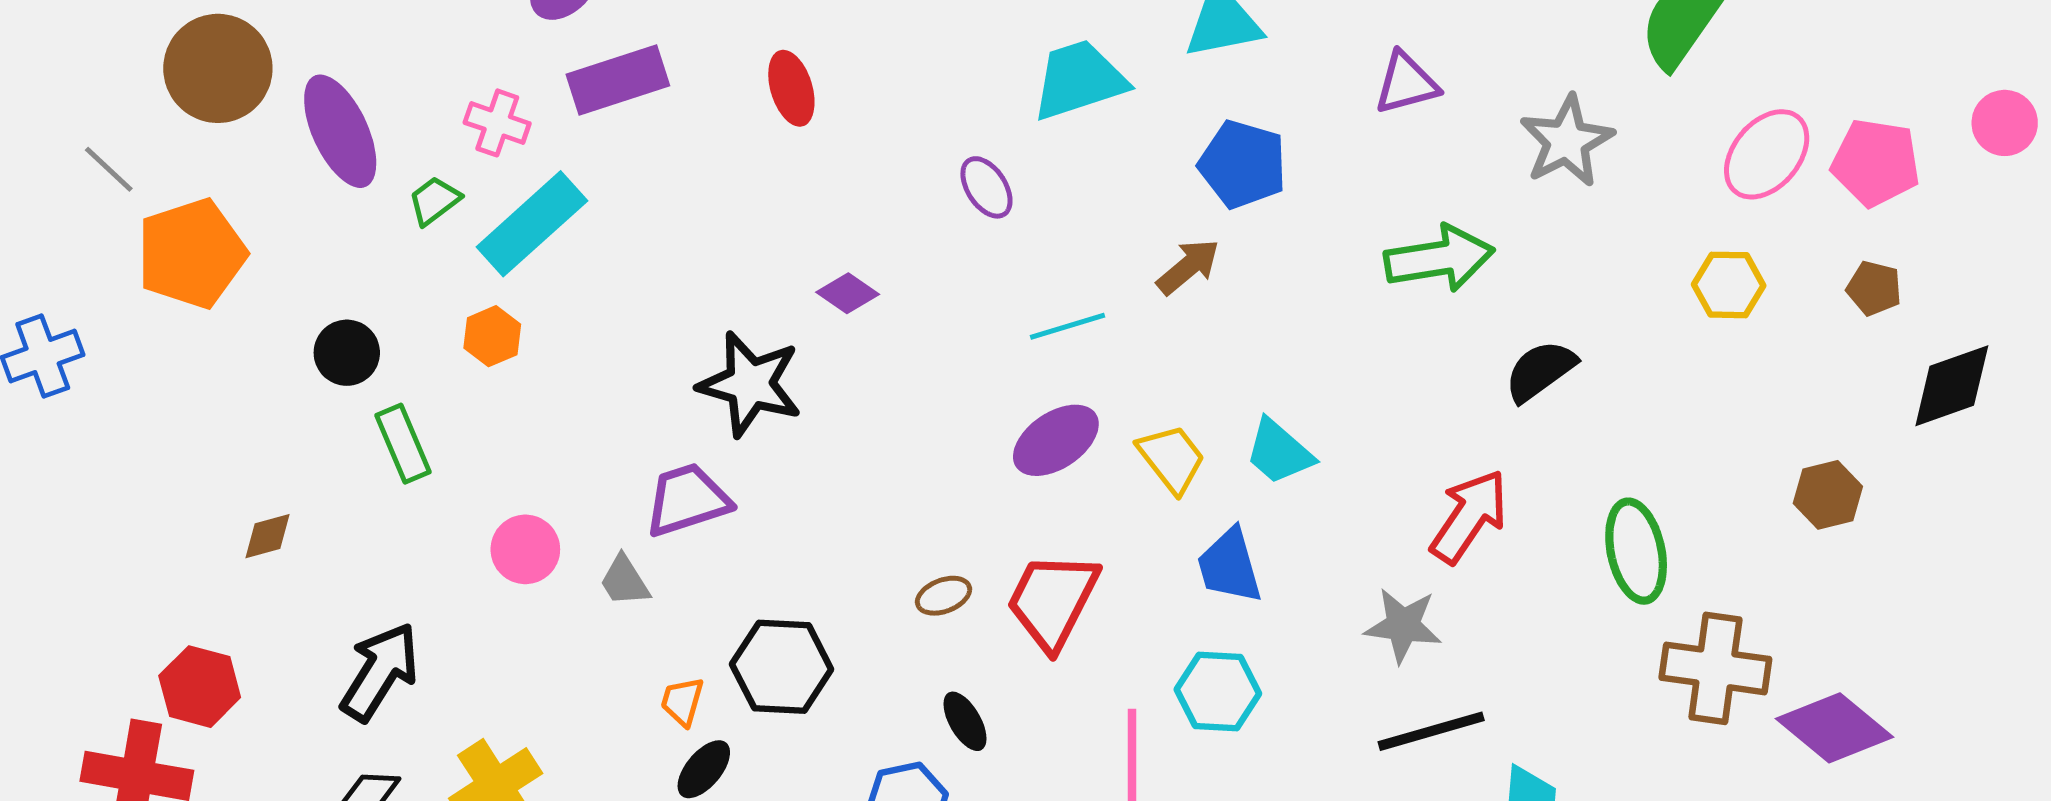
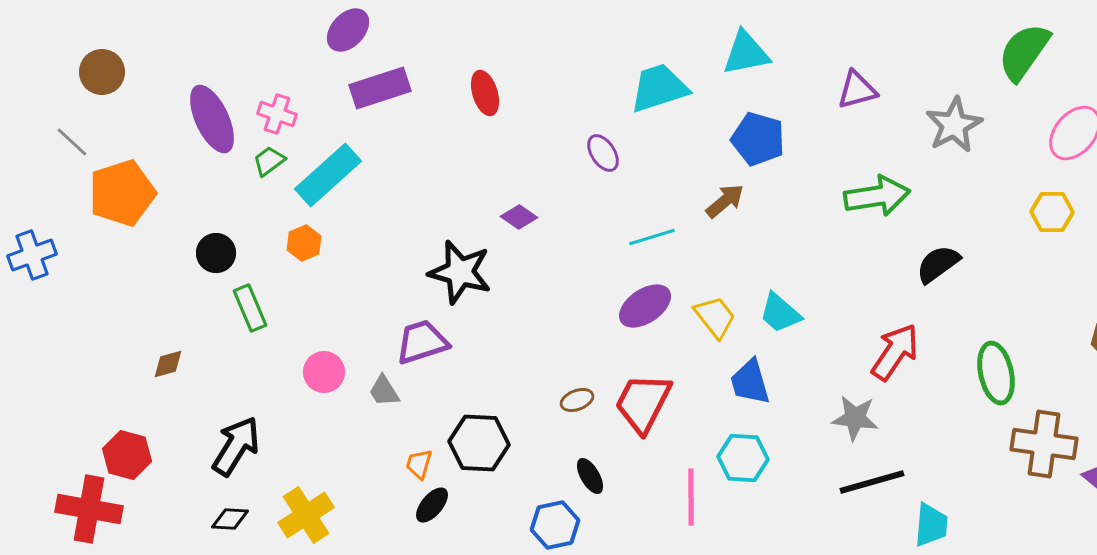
brown circle: (218, 68) -> (102, 72), moved, size x0.7
pink cross: (497, 123) -> (277, 114), moved

